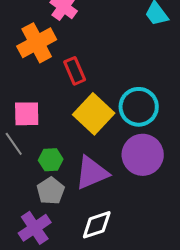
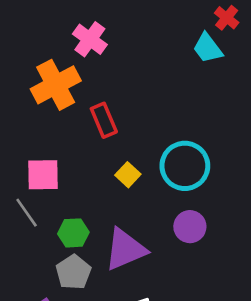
yellow square: (94, 114) -> (128, 175), size x0.5
purple circle: (143, 155) -> (190, 227), size x0.6

